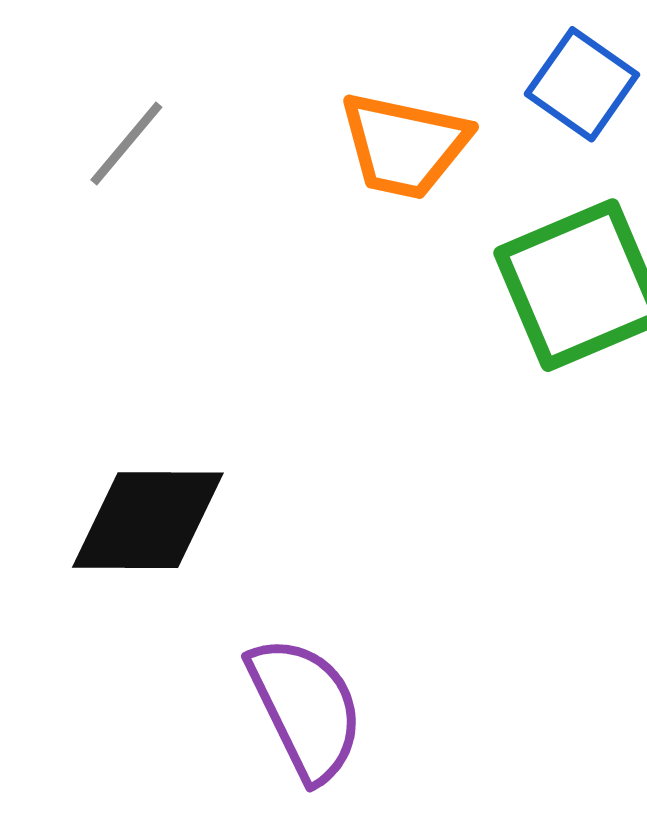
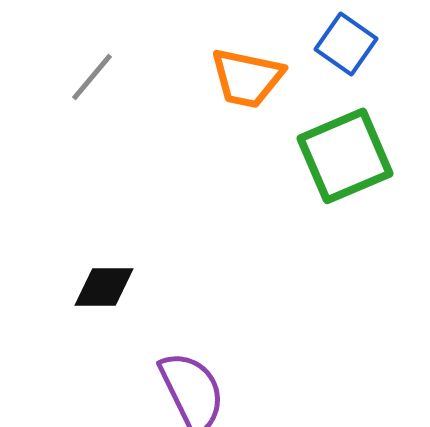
black diamond: (148, 520) -> (104, 287), size x0.7

